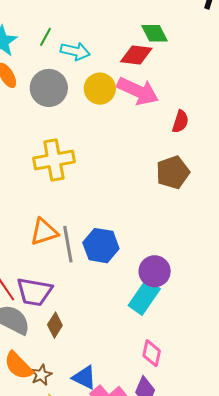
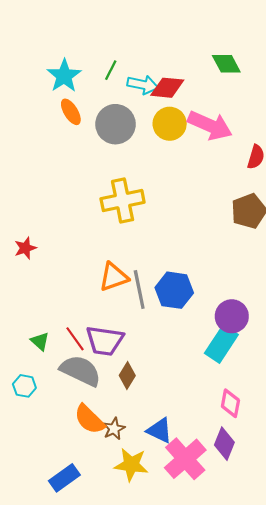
red diamond: (136, 55) -> (167, 88), moved

